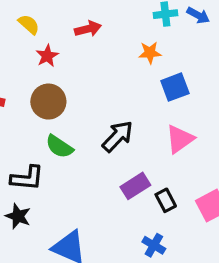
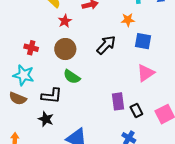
blue square: (175, 87) -> (143, 41), turned 30
black arrow: (118, 136) -> (106, 45), moved
purple rectangle: (135, 186) -> (118, 101), turned -66

